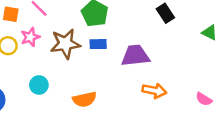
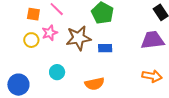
blue rectangle: (98, 44) -> (105, 48), moved
purple trapezoid: (135, 56) -> (152, 40), moved

